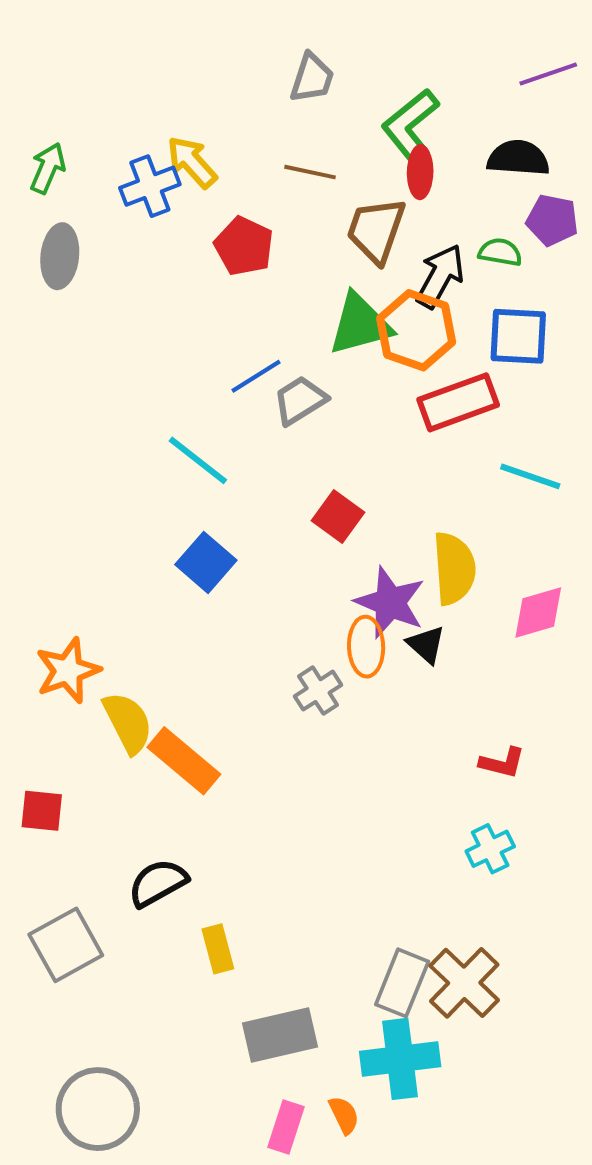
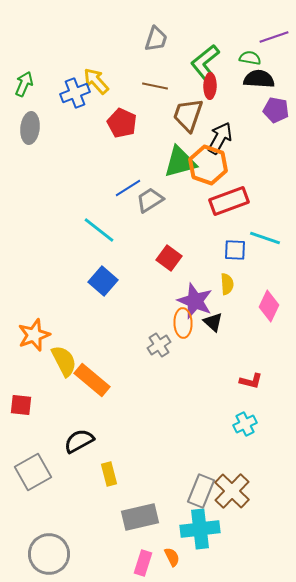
green semicircle: (500, 252) -> (250, 58), moved
blue square: (518, 336) -> (235, 250), moved, size x0.7
yellow semicircle: (454, 568) -> (227, 284), size x0.6
pink diamond: (538, 613) -> (269, 306), turned -48

